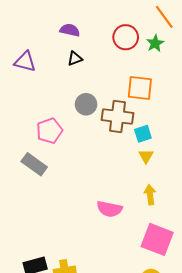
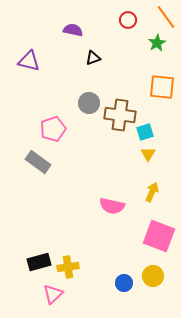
red circle: (126, 37) -> (128, 20), moved, size x0.7
black triangle: (75, 59) -> (93, 58), moved
orange square: (140, 88) -> (162, 87), moved
yellow arrow: (150, 195) -> (152, 192), turned 30

